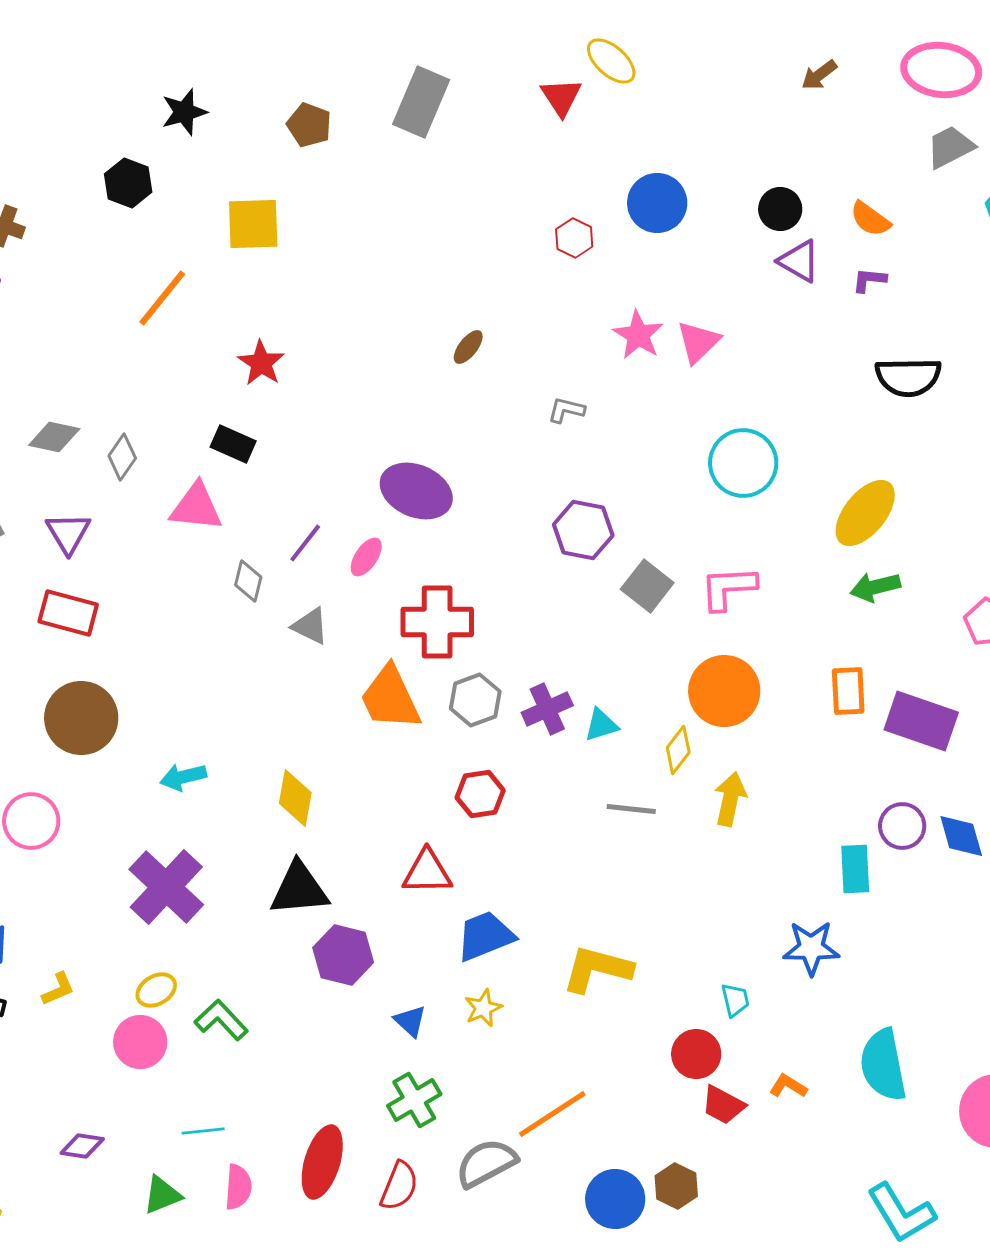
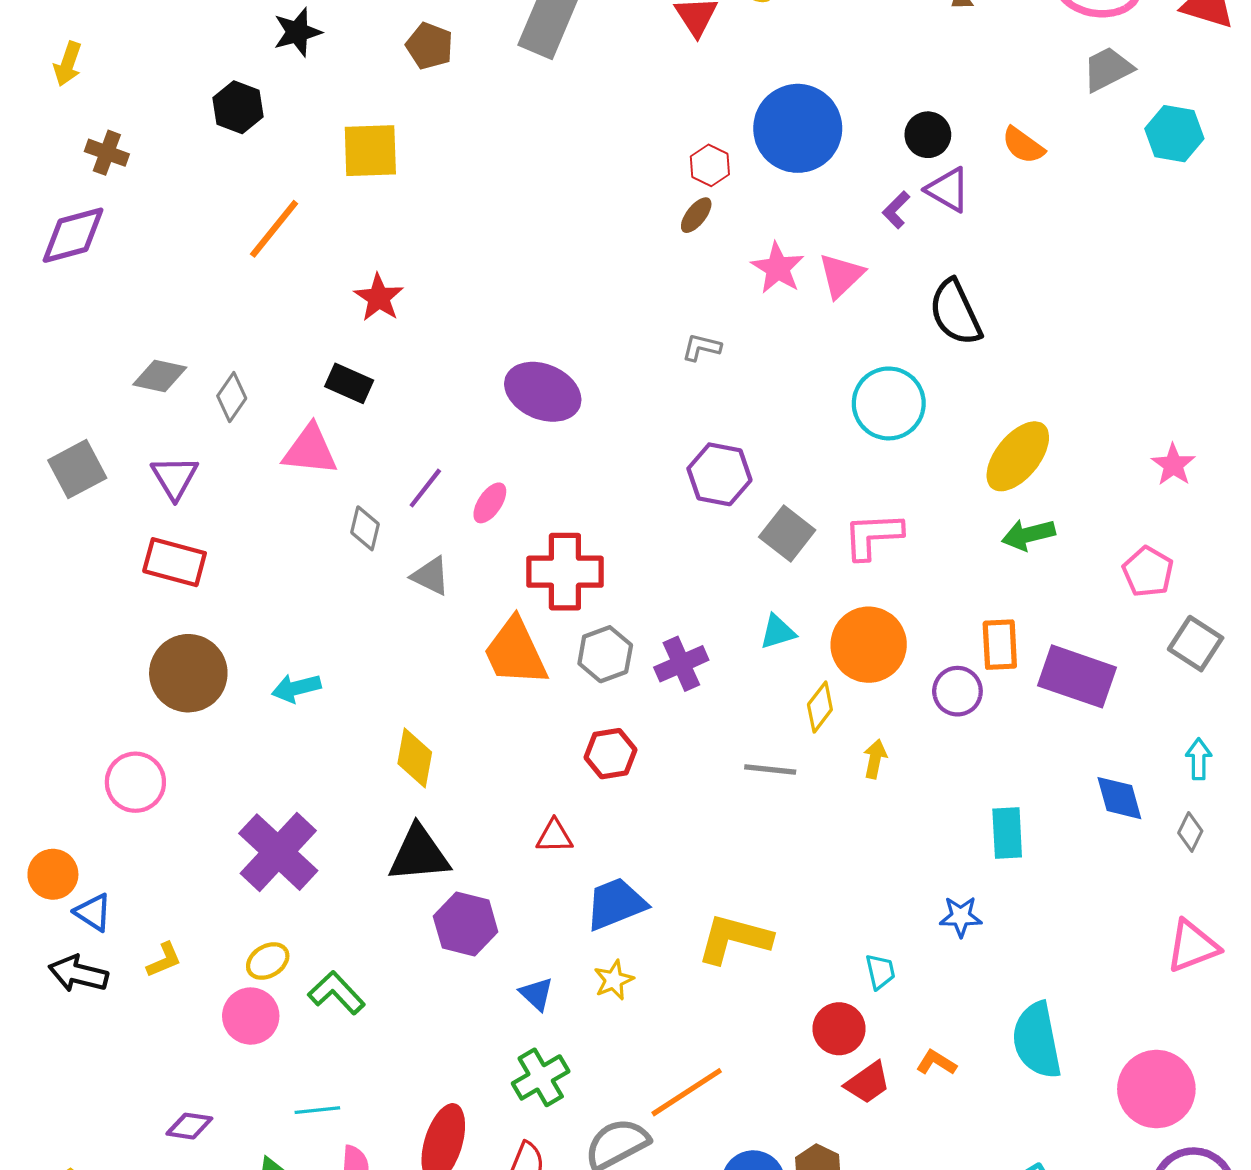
blue circle: (657, 203) -> (798, 128), size x1.4
purple L-shape: (869, 280) -> (896, 210), moved, turned -51
brown ellipse: (468, 347) -> (696, 215), moved
black semicircle: (908, 377) -> (955, 312), moved, turned 66
purple ellipse: (416, 491) -> (543, 392), moved
cyan triangle: (601, 725) -> (778, 632), moved
cyan arrow: (183, 777) -> (296, 688), moved
yellow arrow: (730, 799) -> (875, 759), size x0.7
purple circle: (902, 826) -> (957, 691), moved
red triangle: (427, 872) -> (554, 836), size x0.7
blue star: (811, 948) -> (961, 917), size x0.7
red trapezoid: (723, 1105) -> (868, 1083), turned -63

